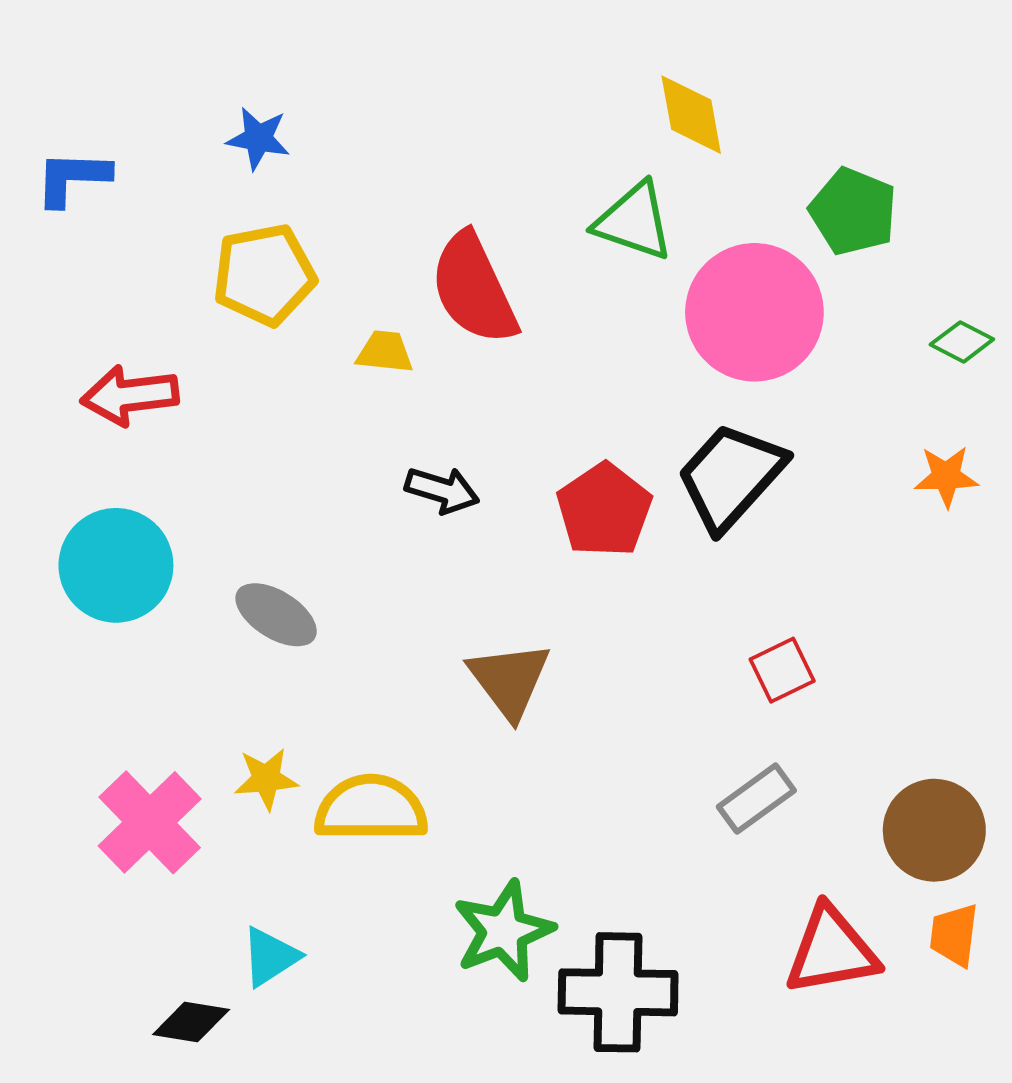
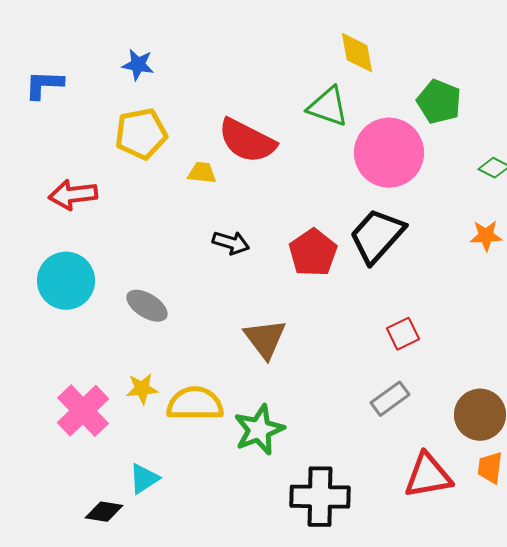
red semicircle: (474, 289) -> (247, 141), turned -38
green star: (503, 931) -> (259, 430), moved

